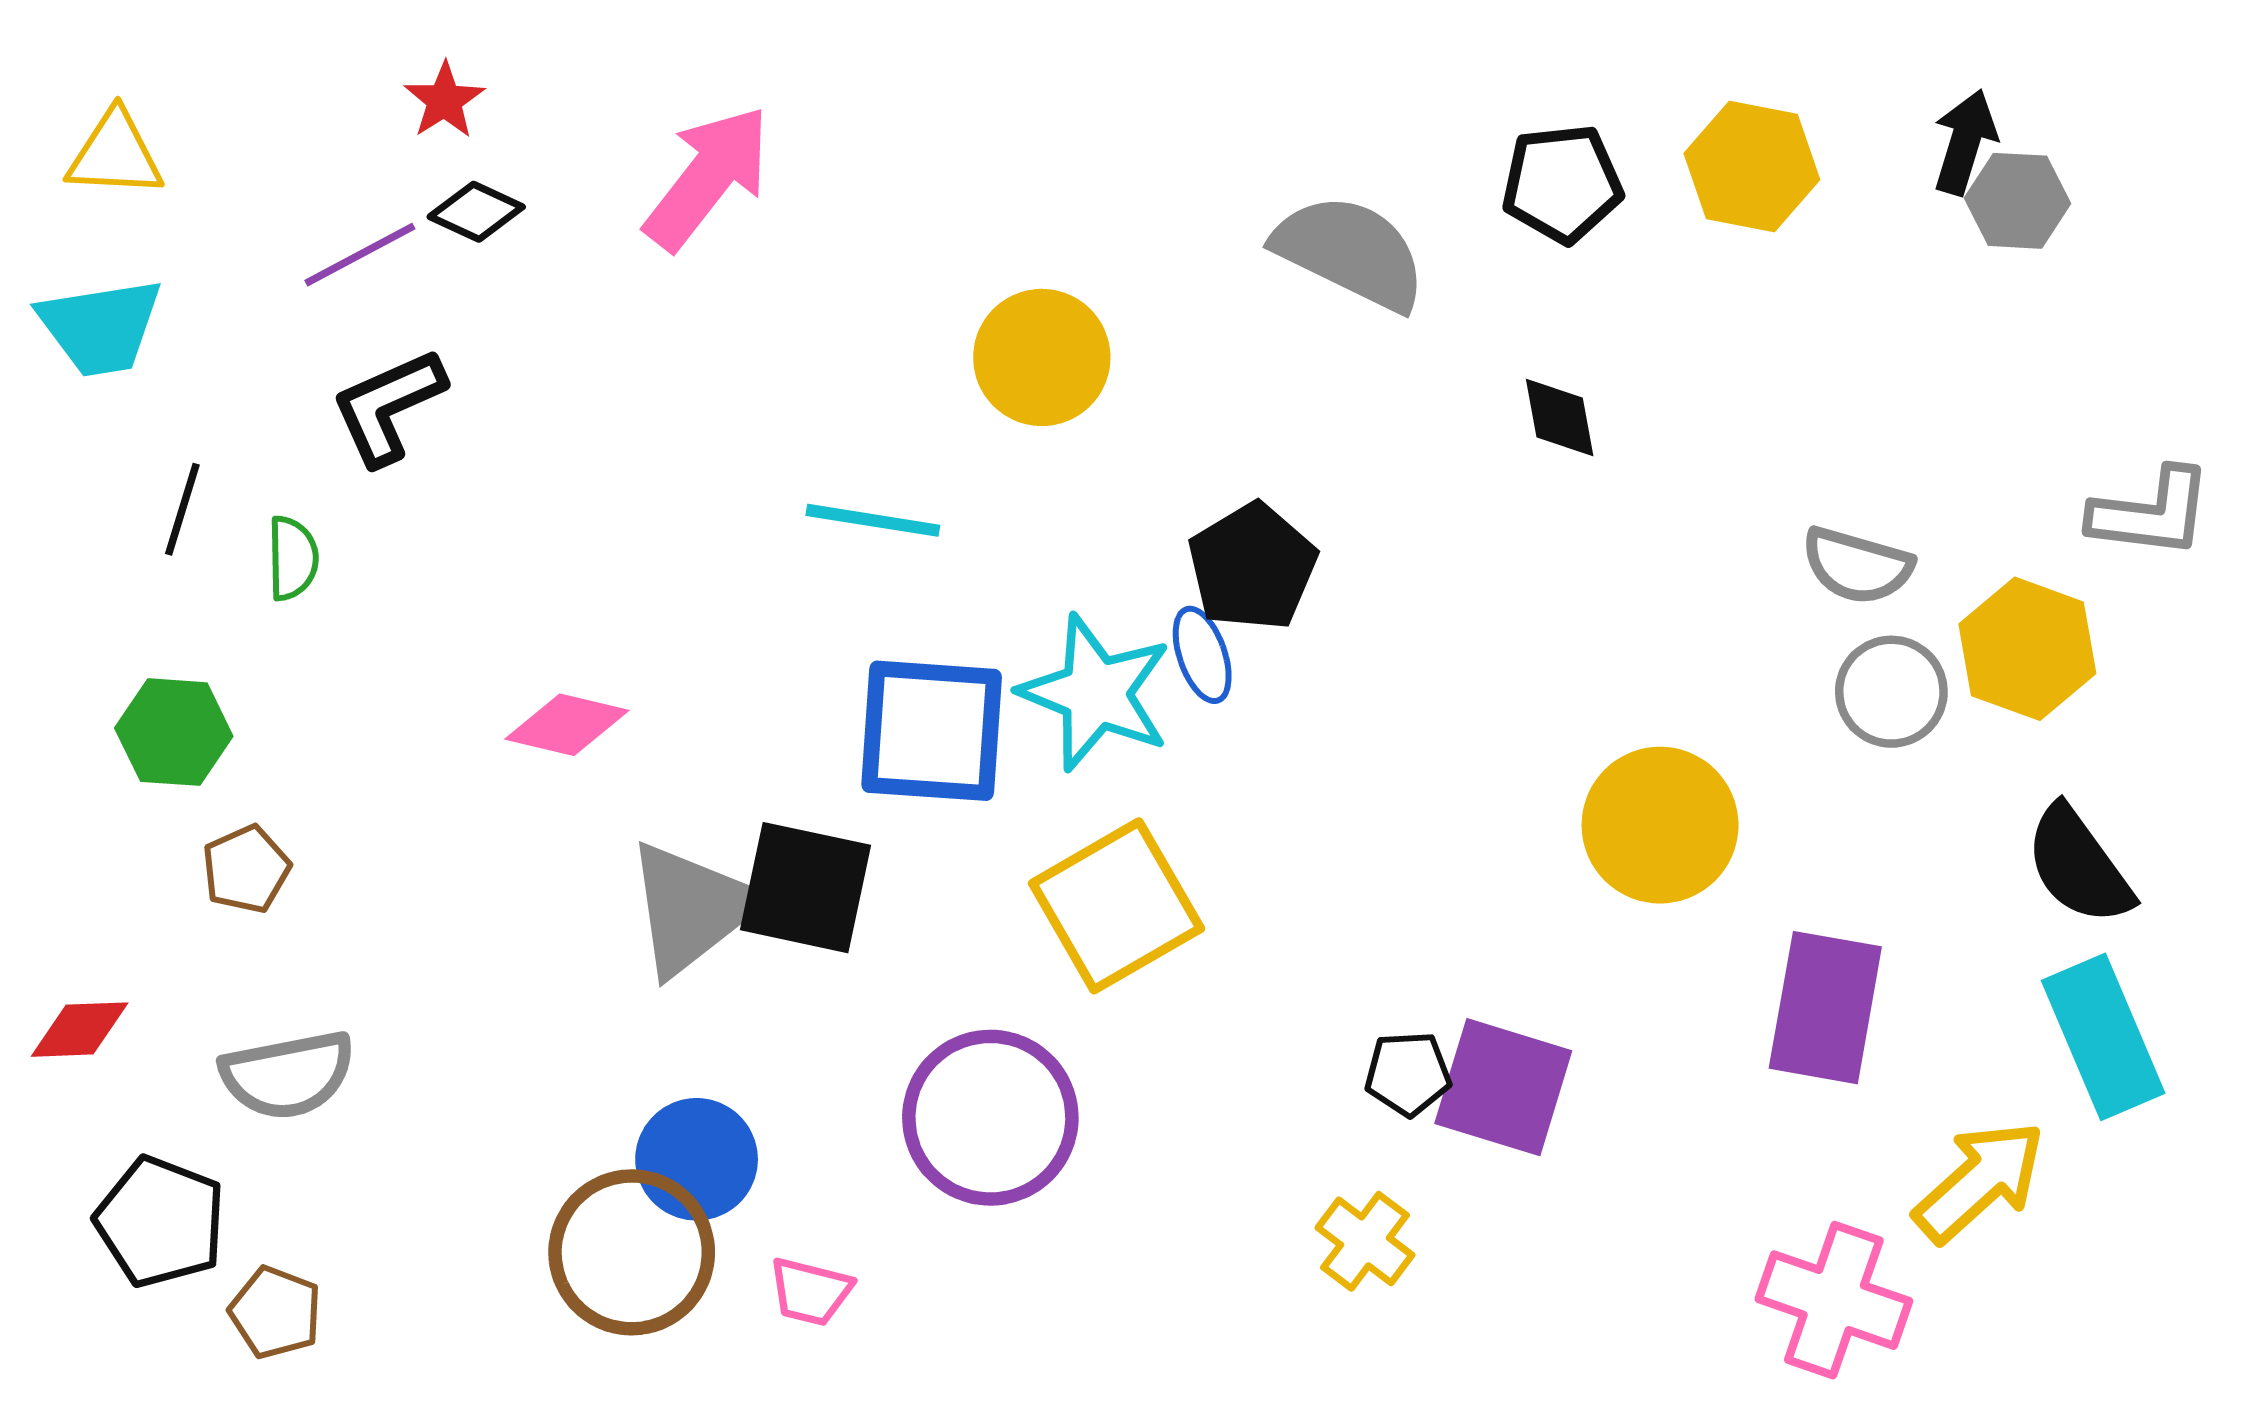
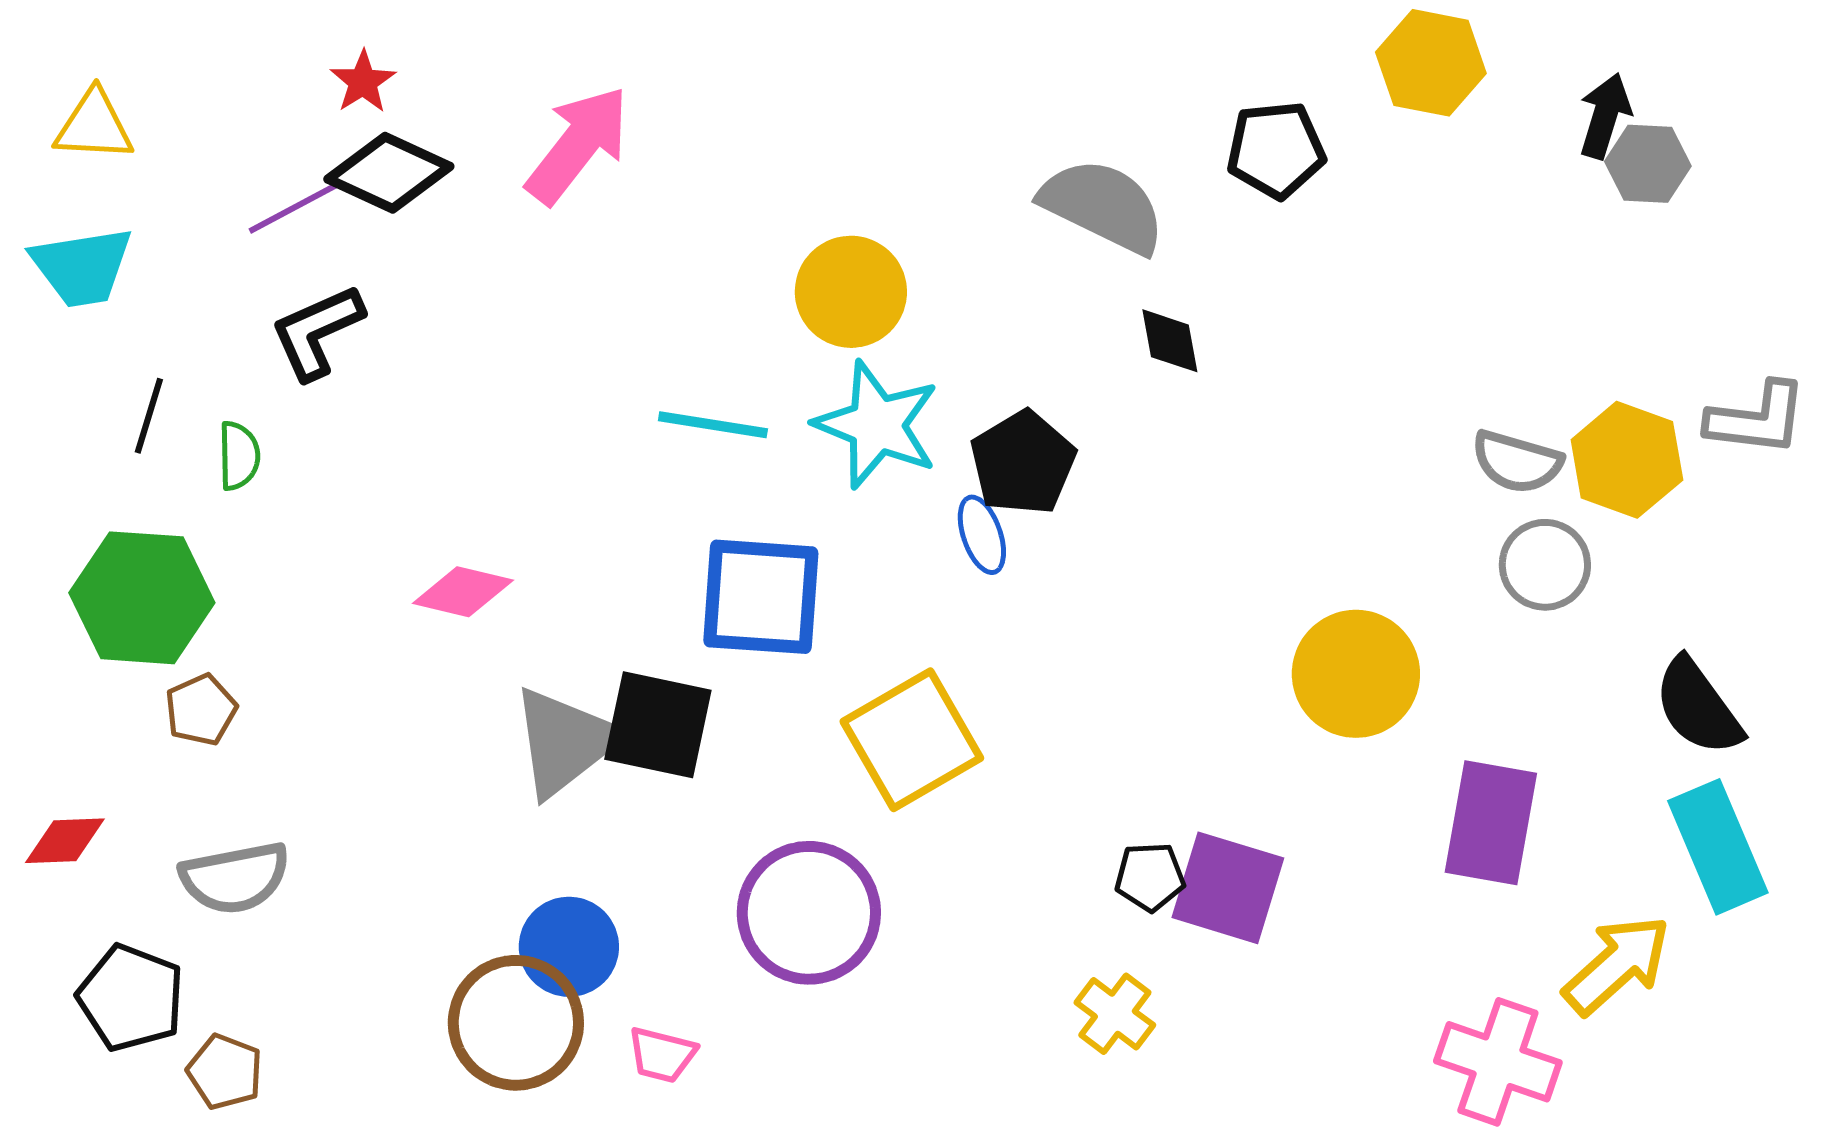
yellow hexagon: (1752, 166) -> (1431, 63), moved
black diamond: (476, 212) -> (389, 173), size x1.6
black diamond: (1560, 417) -> (1170, 341), moved
yellow hexagon: (2027, 649) -> (1627, 460), moved
cyan star: (1096, 693) -> (877, 425), moved
green hexagon: (174, 732) -> (142, 598), size x1.5

